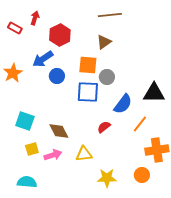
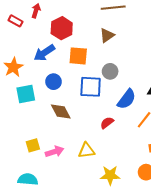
orange square: (88, 65) -> (78, 56), moved
blue circle: (57, 76) -> (53, 82), moved
cyan square: (25, 121) -> (26, 94), moved, turned -30
brown diamond: (59, 131) -> (61, 111), moved

